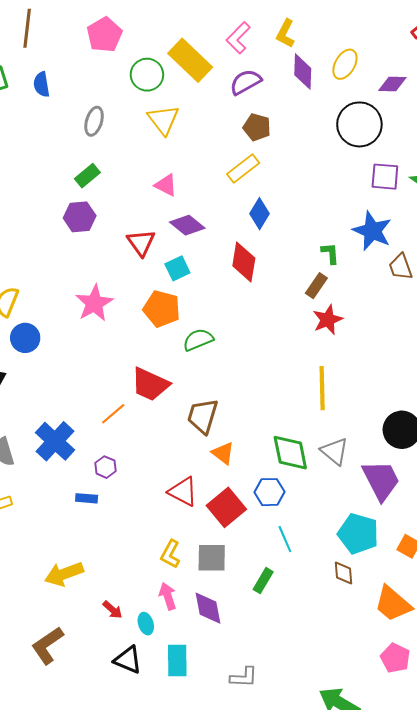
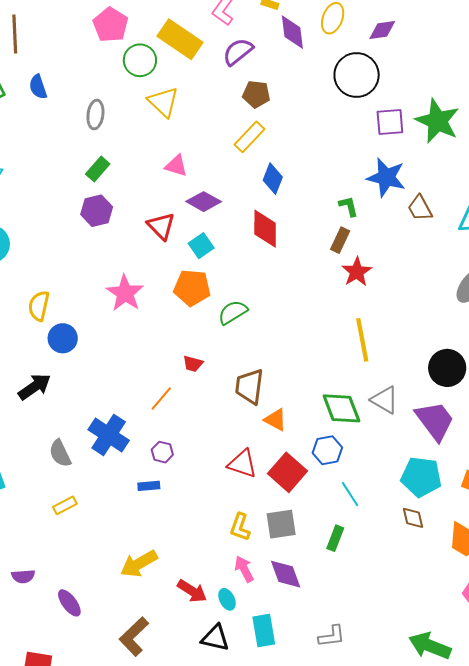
pink pentagon: (104, 35) -> (111, 25), moved
red trapezoid: (150, 384) -> (193, 364), size x0.5
red arrow: (113, 610) -> (192, 591), size x1.4

